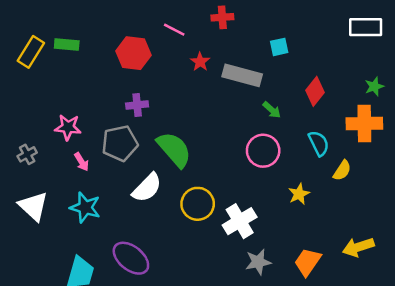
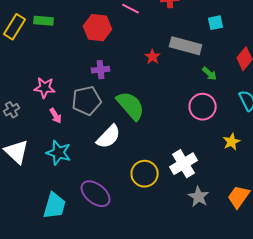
red star: (200, 62) -> (153, 57), moved
yellow circle: (198, 204) -> (145, 174), moved
gray star: (258, 262) -> (199, 197), turned -30

